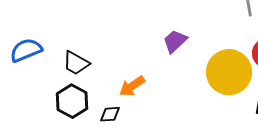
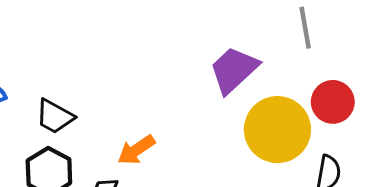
purple trapezoid: (175, 41) -> (234, 70), moved, size x1.4

